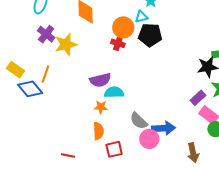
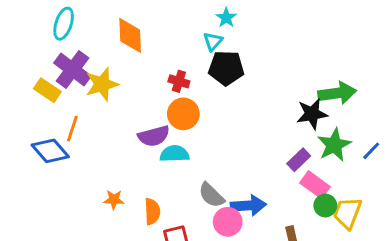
cyan triangle: (141, 17) -> (213, 41), turned -32
orange circle: (123, 27) -> (183, 114), moved
purple cross: (46, 34) -> (72, 69), size x1.4
yellow rectangle: (15, 70) -> (47, 90), moved
orange star: (101, 107) -> (114, 200), moved

